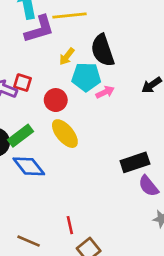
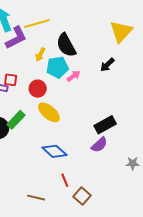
blue diamond: (29, 166) -> (54, 151), moved
purple semicircle: (148, 186) -> (99, 145), moved, turned -84

